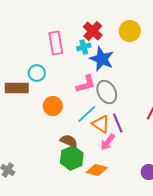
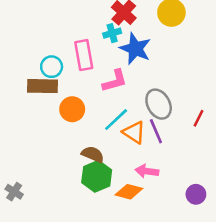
pink rectangle: (56, 43) -> (84, 55), moved
brown rectangle: (17, 88) -> (43, 86), moved
gray ellipse: (107, 92) -> (159, 104), moved
pink arrow: (108, 142) -> (147, 171), moved, turned 60

